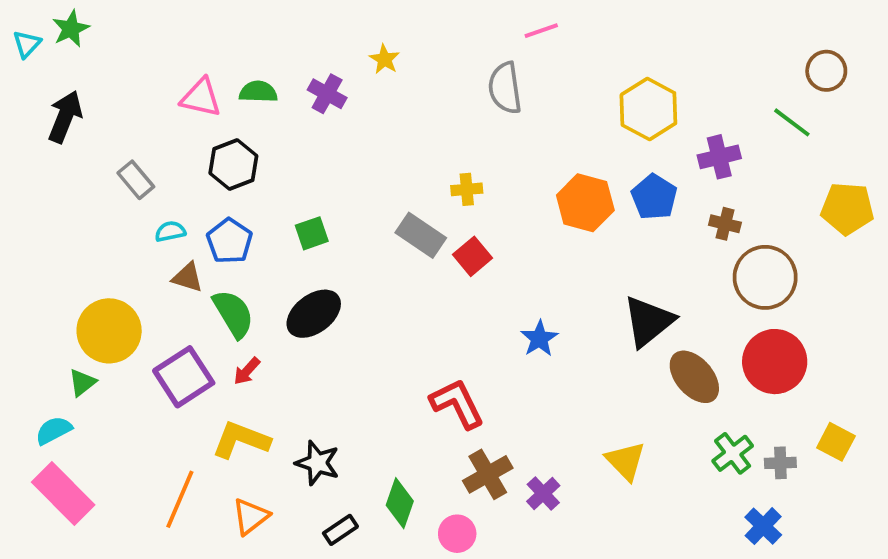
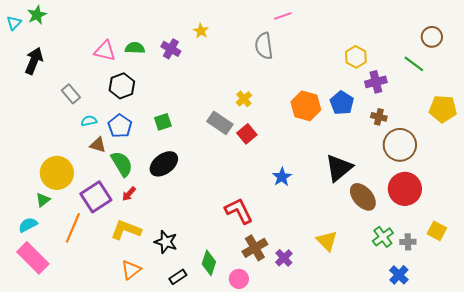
yellow hexagon: (648, 109) -> (356, 57), moved, size x0.7
yellow cross: (467, 189) -> (244, 99), turned -35
orange line: (180, 499) -> (73, 228), moved

